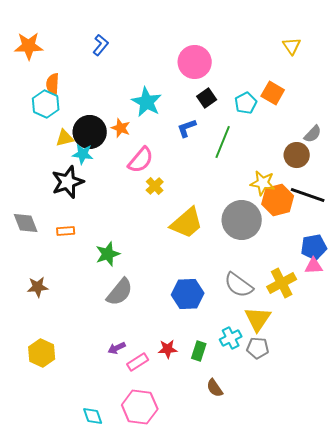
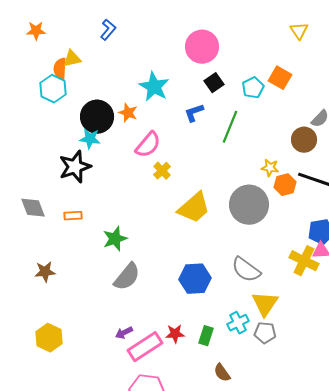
orange star: (29, 46) -> (36, 31), size x0.7
yellow triangle: (65, 138) -> (72, 59), moved
yellow star: (263, 183) -> (270, 168), size x0.7
orange hexagon: (278, 200) -> (285, 185), size x0.7
yellow cross: (282, 283) -> (304, 261), moved, turned -36
pink rectangle: (138, 362) -> (145, 347), size x1.6

